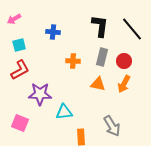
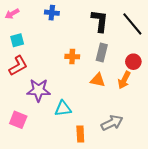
blue cross: (53, 32) -> (52, 13), moved
red circle: (124, 61) -> (133, 62), moved
gray arrow: (112, 126) -> (112, 123), turned -85

